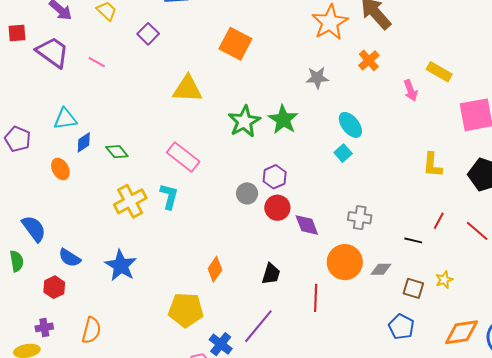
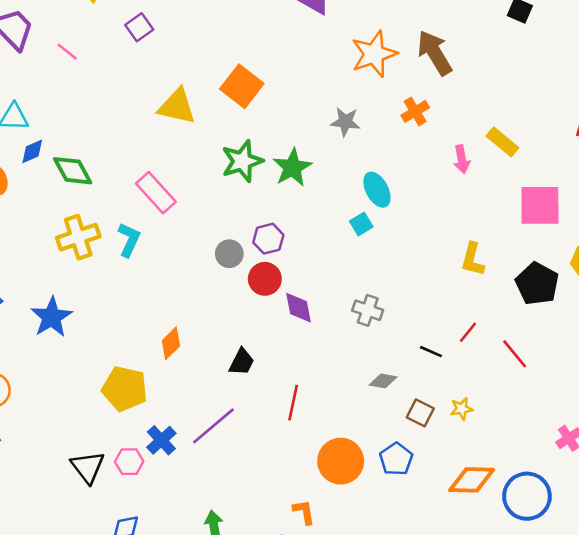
orange square: (235, 44) -> (242, 86), moved
green diamond: (117, 152) -> (73, 171), size x1.4
orange circle: (345, 262) -> (341, 461), moved

